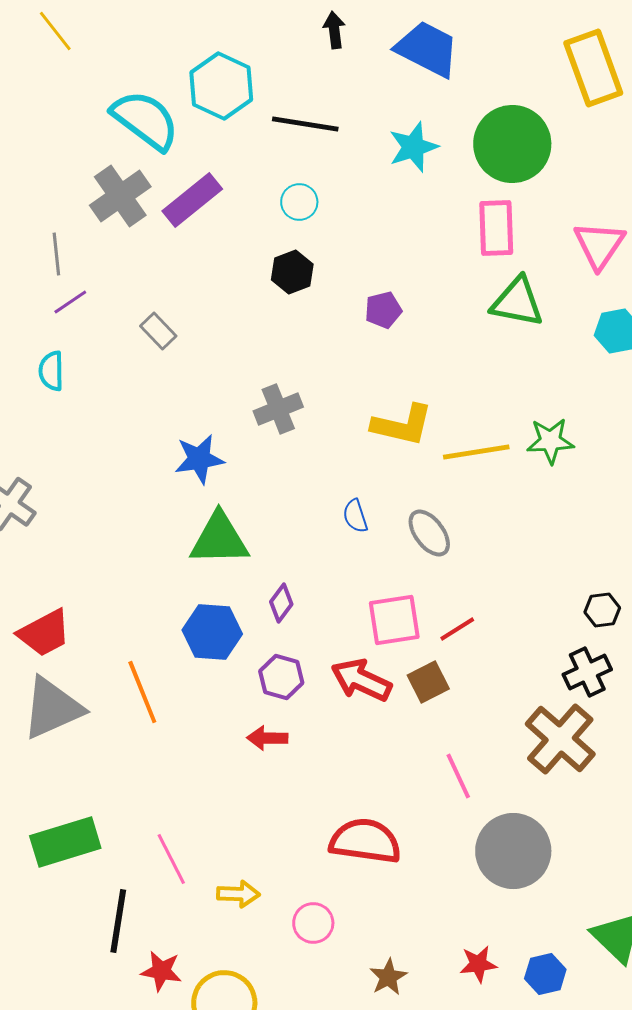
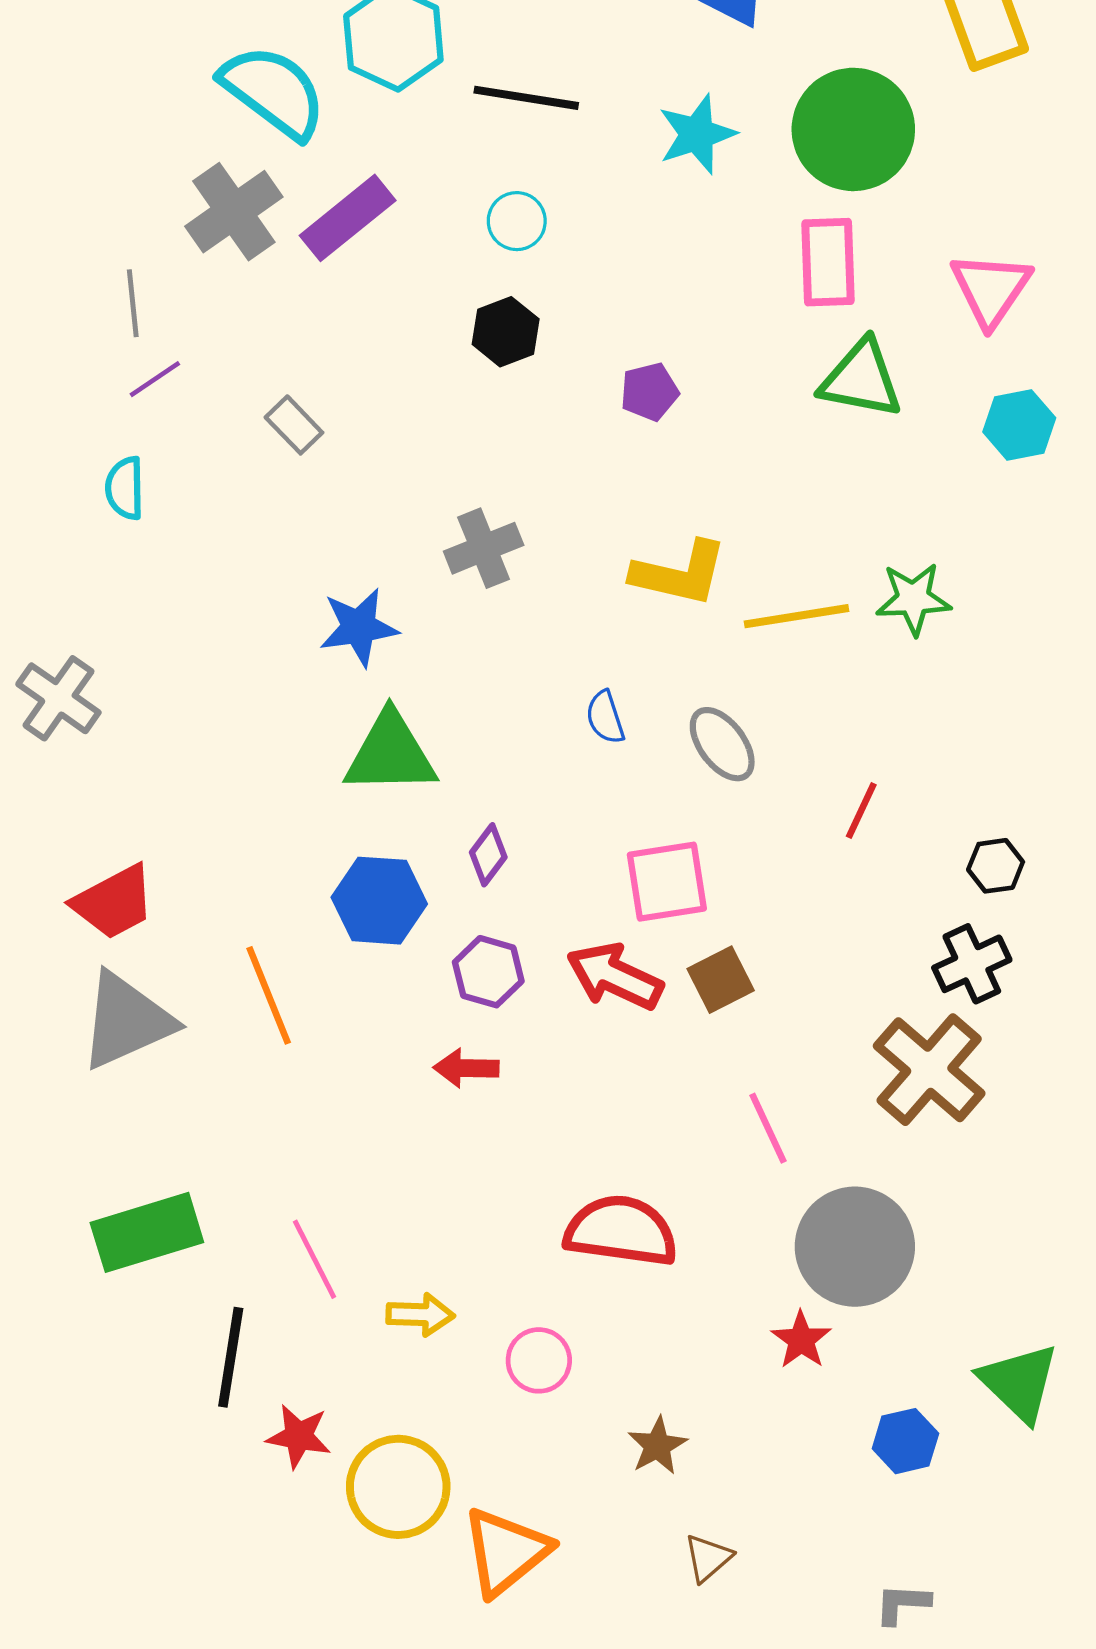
red line: (457, 629) -> (861, 811), moved, turned -33
red star: (478, 964) -> (801, 1340), moved, turned -30

